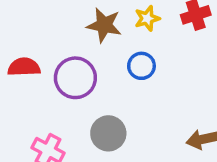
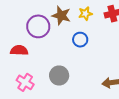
red semicircle: (24, 67) -> (19, 50), moved
purple circle: (75, 78) -> (38, 26), moved

